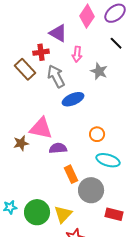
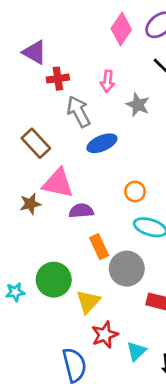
purple triangle: (58, 33) -> (34, 52), moved
brown rectangle: (25, 69) -> (36, 143), moved
green circle: (37, 212) -> (54, 280), moved

